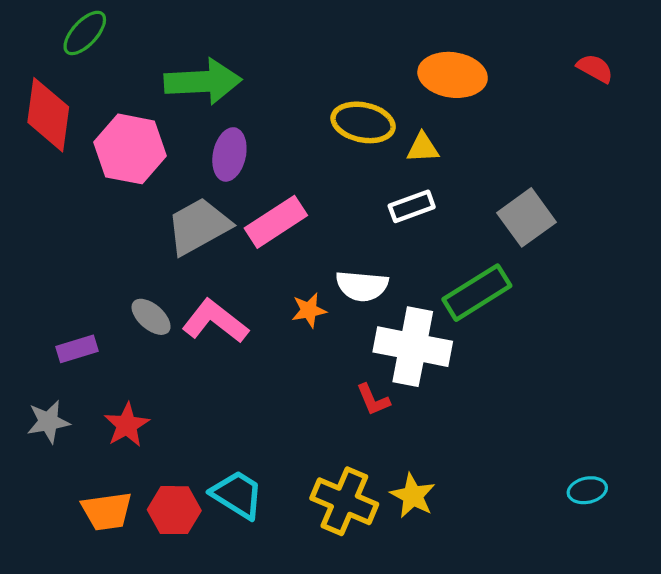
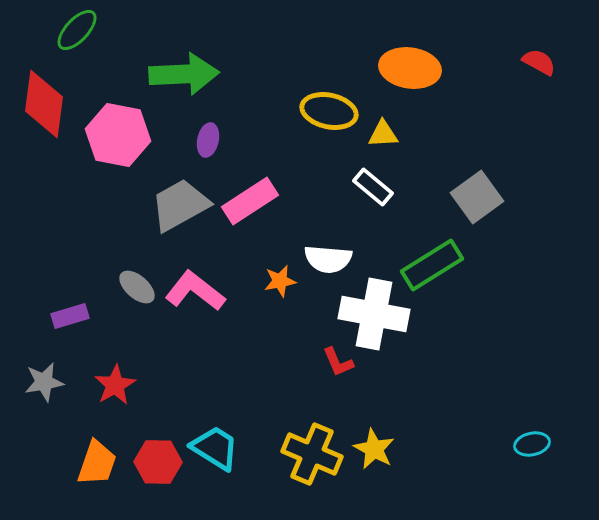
purple ellipse: (229, 154) -> (208, 140), size x0.7
white rectangle: (412, 206) -> (373, 187), turned 60
orange trapezoid: (107, 511) -> (97, 463), turned -63

